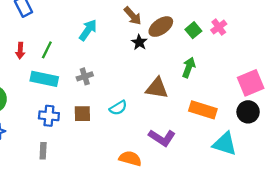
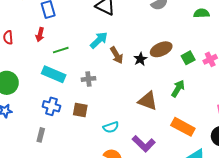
brown arrow: (133, 16) -> (117, 55), moved
green line: (47, 50) -> (61, 50), turned 35
red arrow: (20, 51) -> (40, 35), moved
cyan semicircle: (118, 108) -> (111, 127), moved

